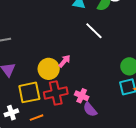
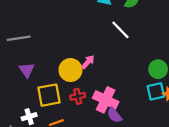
red cross: (56, 93) -> (78, 96), size x0.6
pink cross: (82, 96) -> (106, 100), size x1.6

